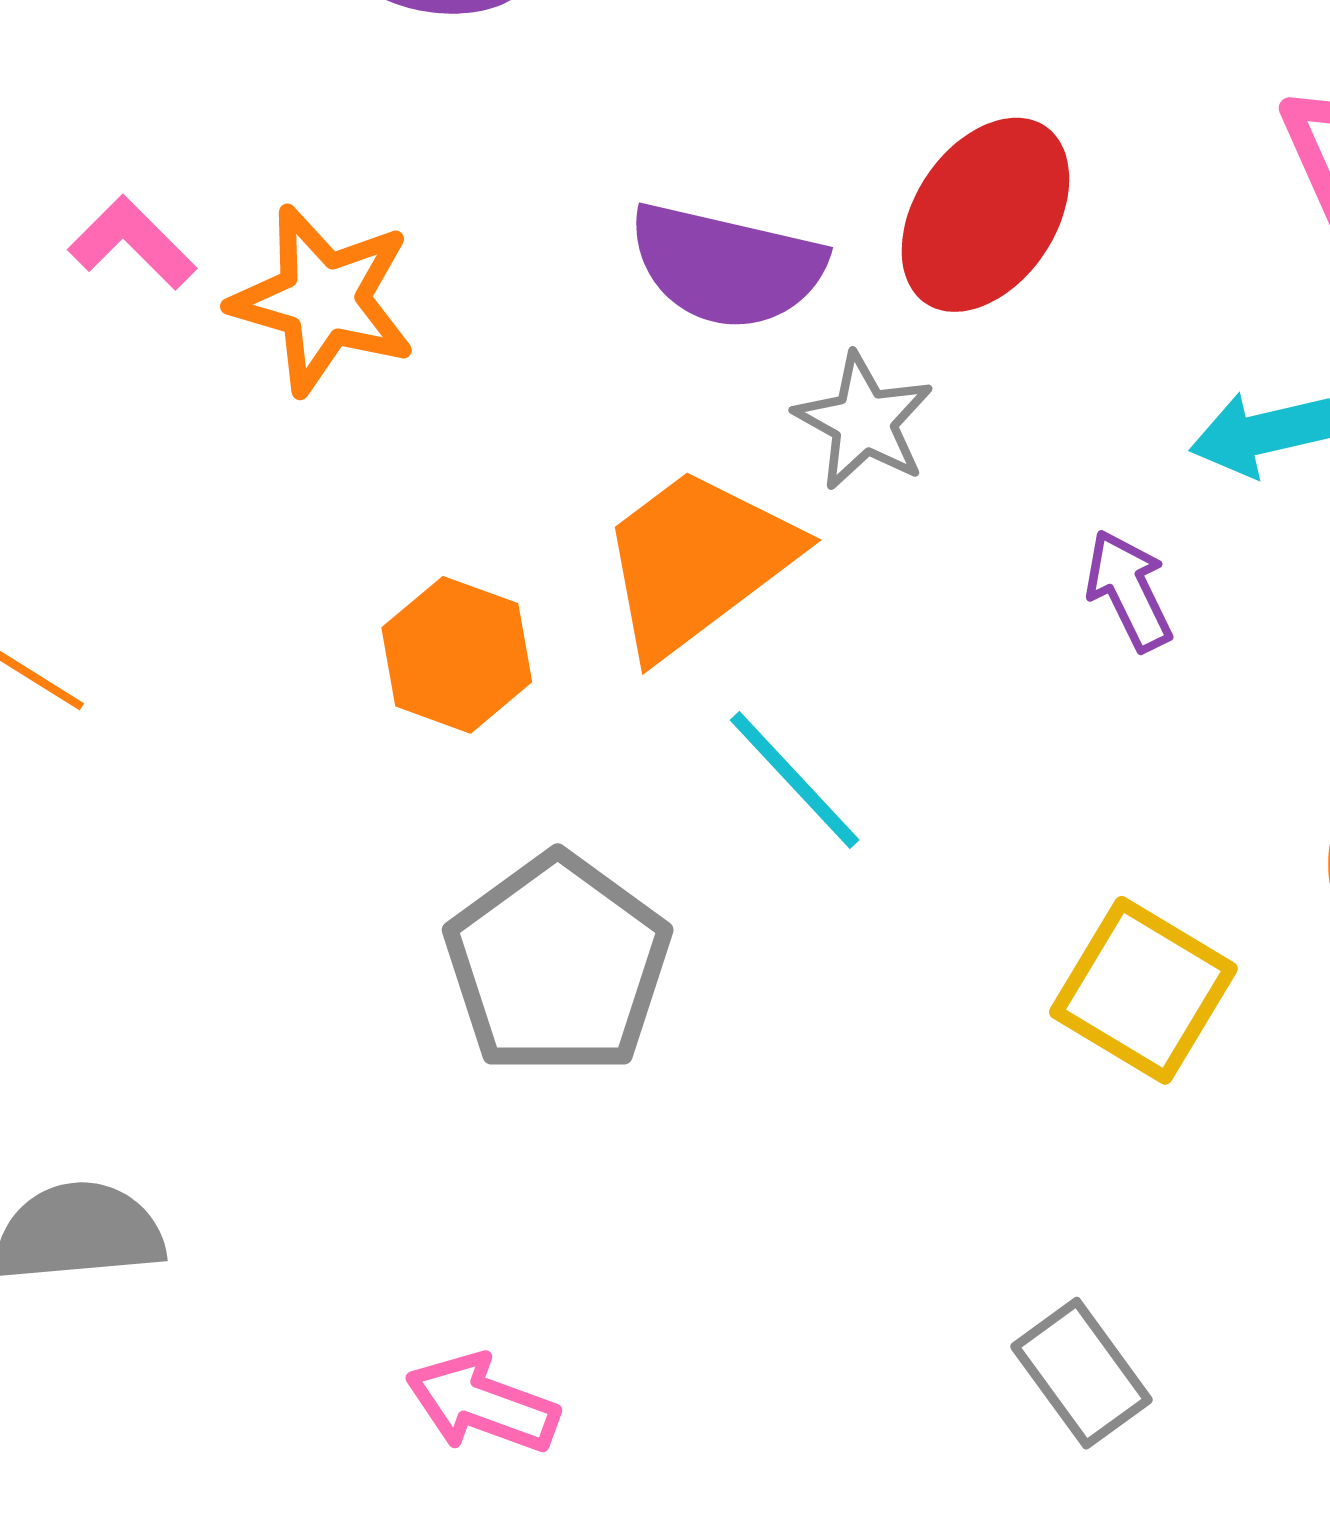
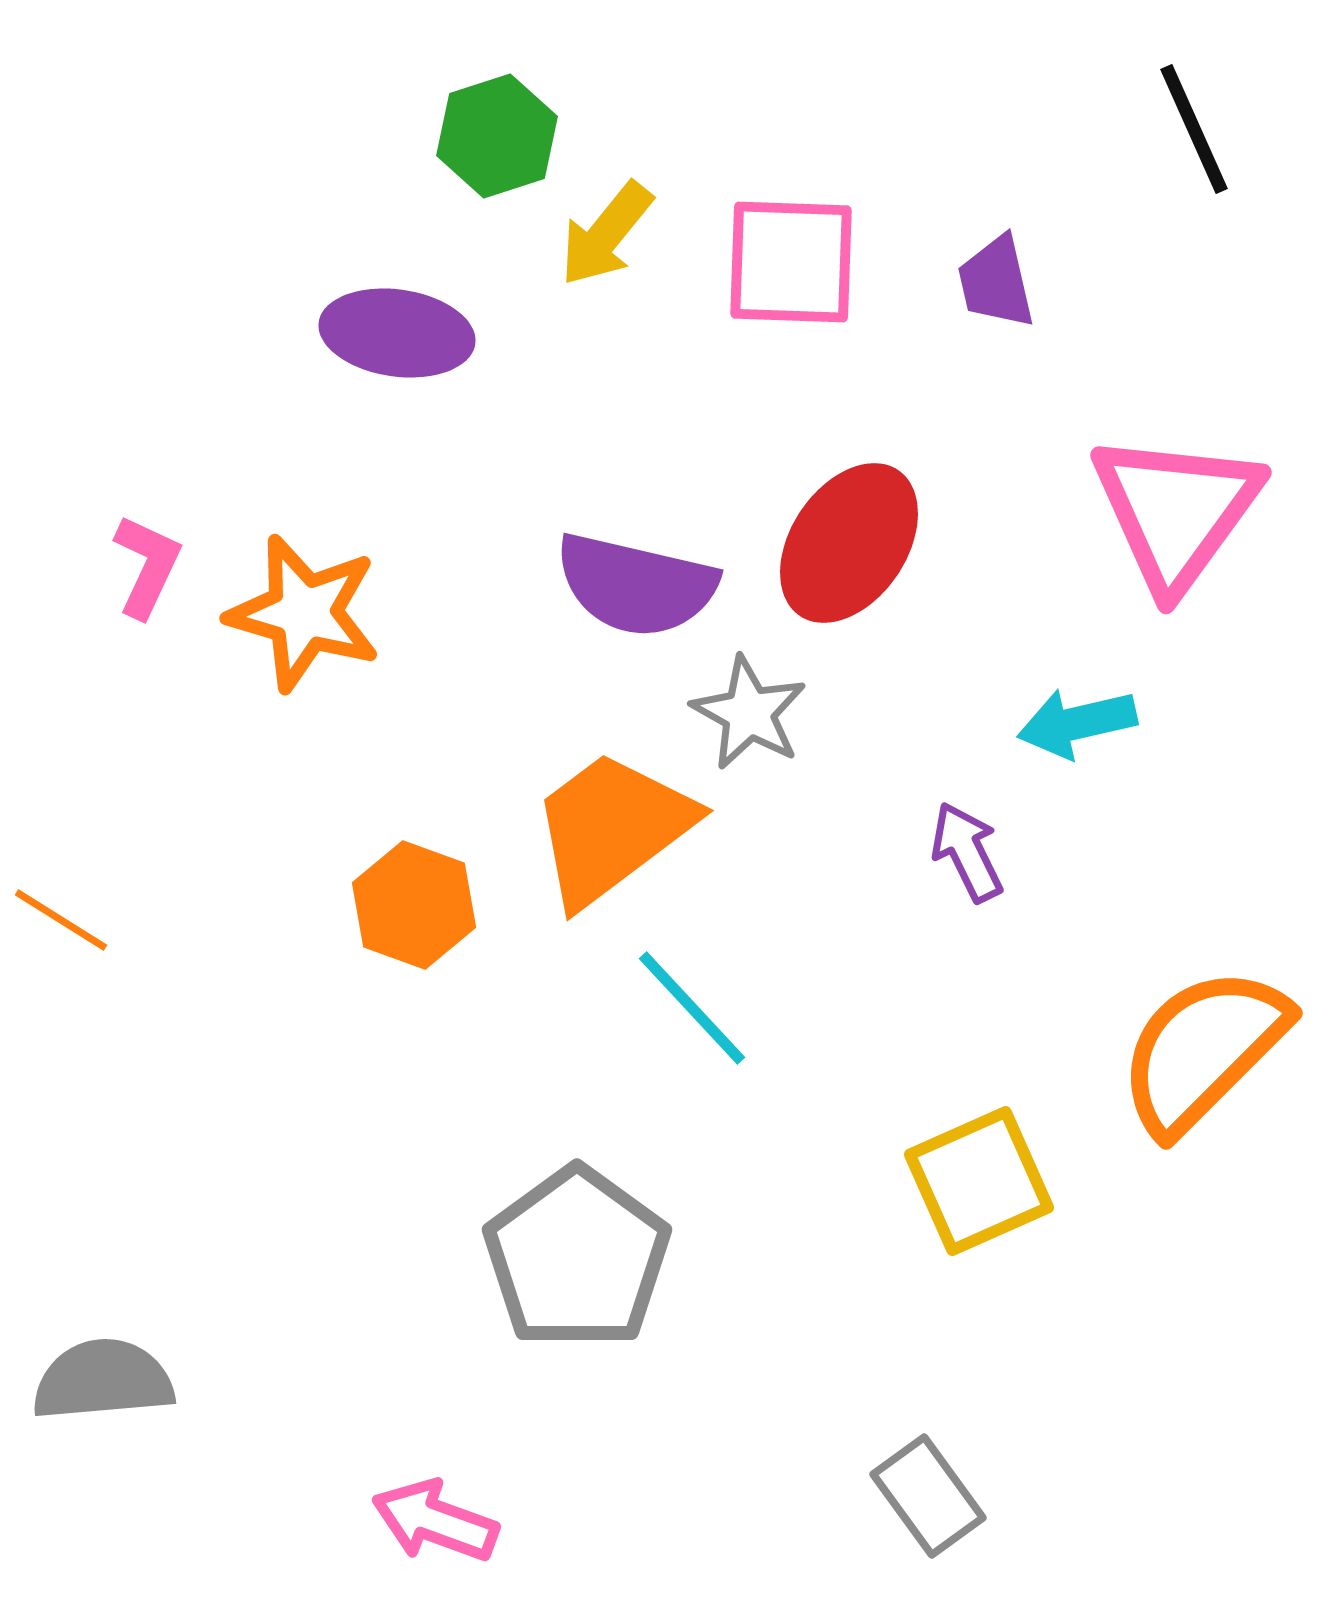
pink L-shape: (132, 243) -> (147, 566), turned 70
gray pentagon: (558, 965) -> (577, 1258), moved
yellow square: (1143, 990) -> (979, 1181), turned 35

